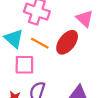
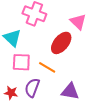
orange line: (40, 43) -> (47, 67), moved

